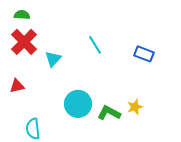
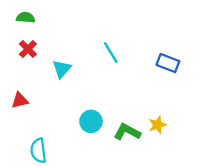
red cross: (24, 42) -> (28, 49), size x0.6
cyan circle: (78, 104) -> (91, 121), size x0.7

